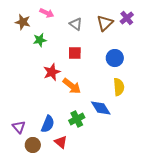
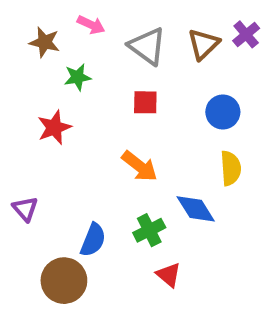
gray triangle: (76, 24) -> (147, 46), size x1.5
red star: (52, 72) -> (54, 127), moved
purple triangle: (19, 127) -> (25, 209), moved
red triangle: (61, 142) -> (169, 275), moved
brown circle: (33, 145) -> (64, 281), size x1.5

